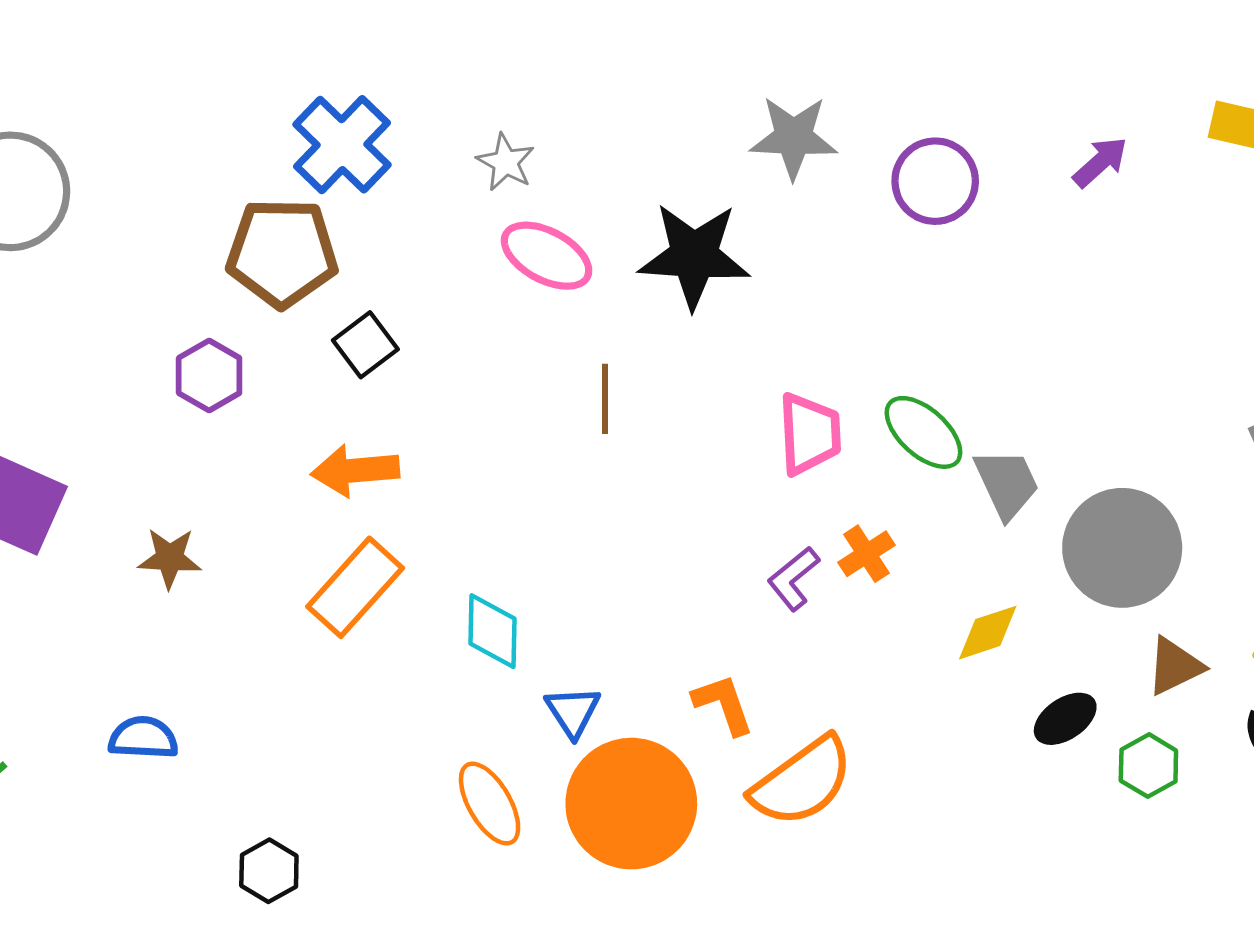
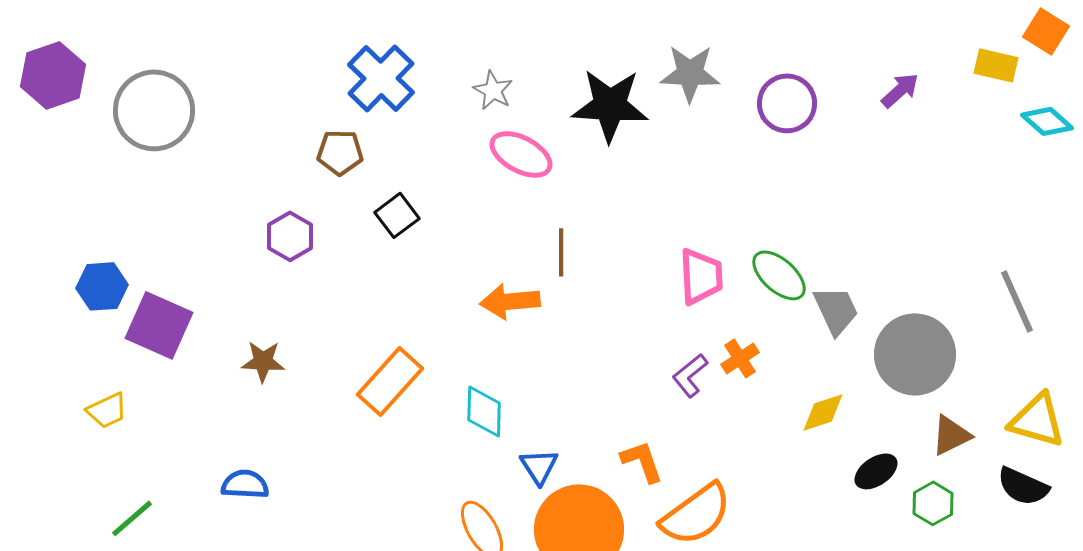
brown pentagon: (282, 253) -> (340, 152), size x0.6
black star: (694, 256) -> (610, 105), moved
orange arrow: (355, 470) -> (510, 301), moved

